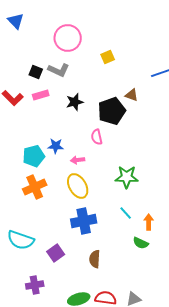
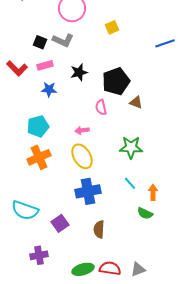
brown triangle: (132, 95) -> (136, 102), moved
blue star: (56, 146) -> (49, 89), moved

